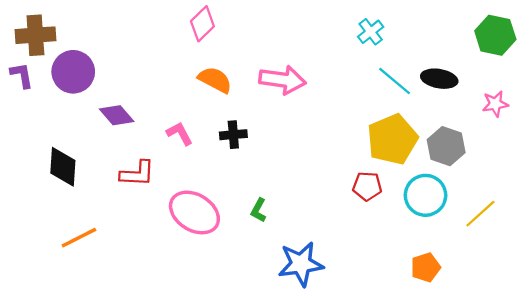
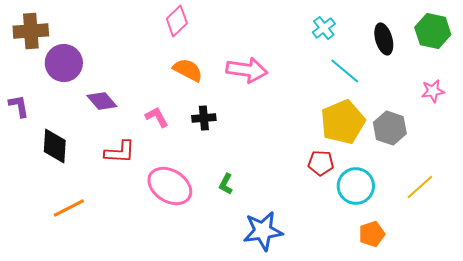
purple L-shape: (22, 75) -> (19, 106), moved
black ellipse: (439, 79) -> (384, 39), moved, turned 64
cyan circle: (425, 195) -> (356, 186), moved

